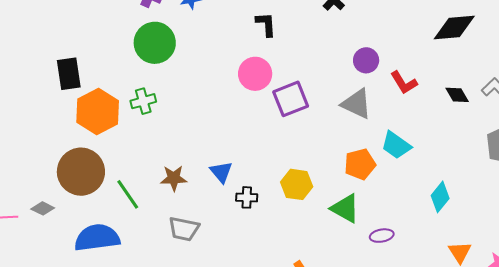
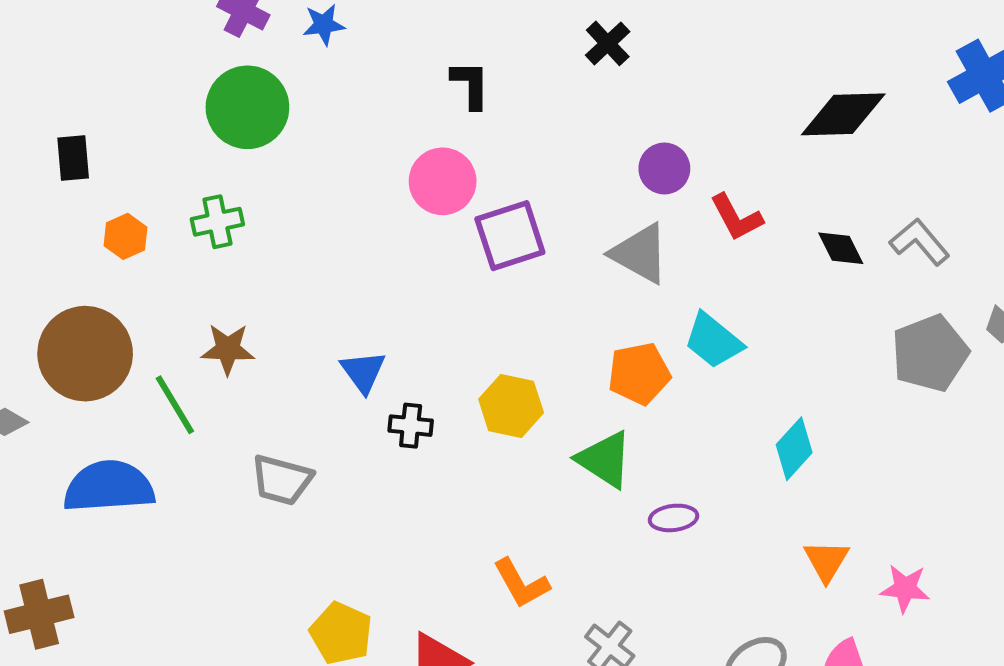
black rectangle: (69, 74) -> (73, 158), size x0.7
orange hexagon: (98, 112) -> (126, 236), size x0.5
brown star: (174, 178) -> (228, 349), moved

